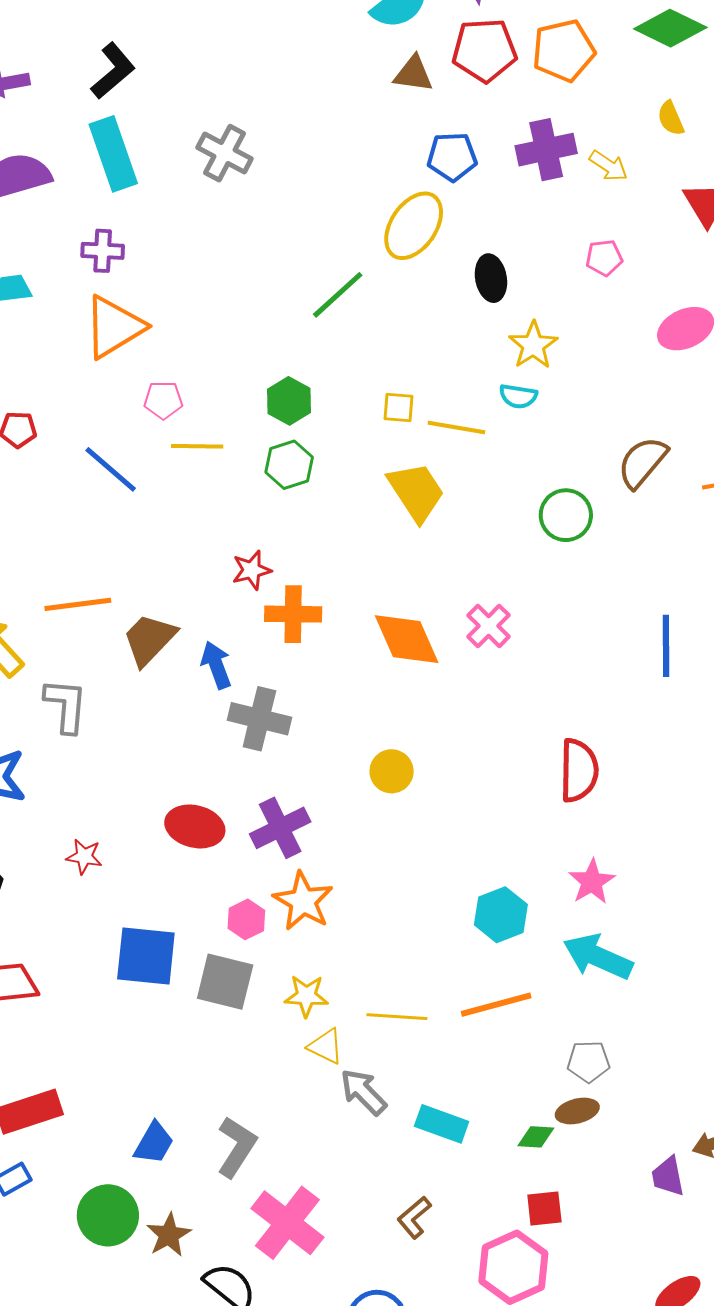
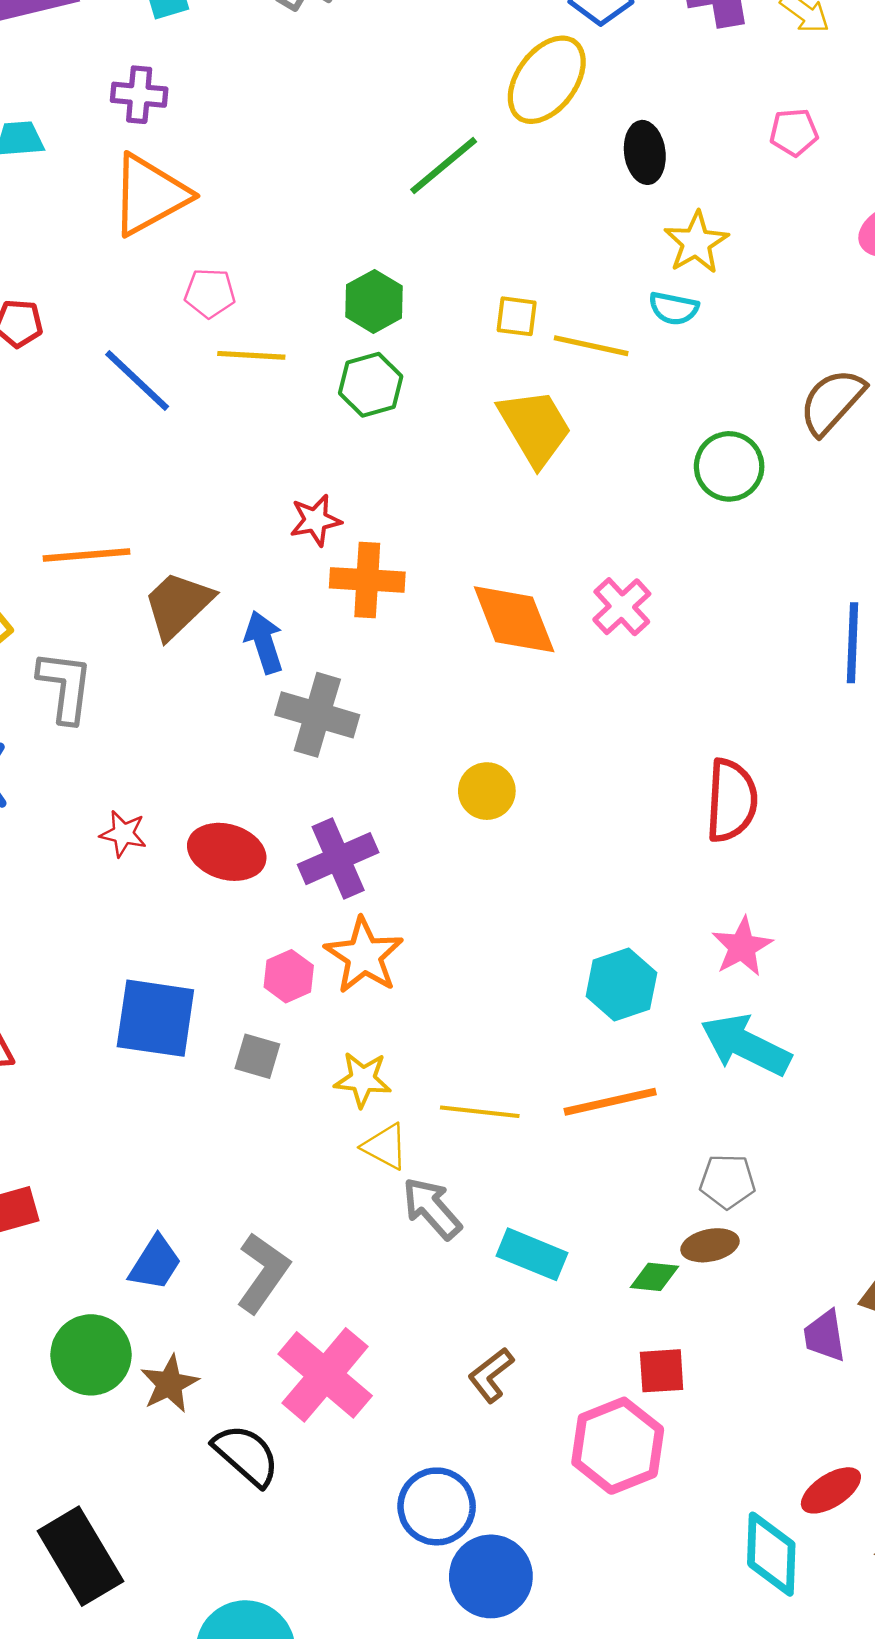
red star: (84, 857) -> (123, 834), moved
gray square: (225, 982) -> (257, 1056), size x0.6

